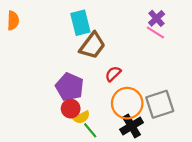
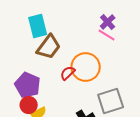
orange circle: (127, 103) -> (86, 67), moved

